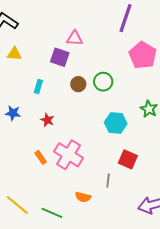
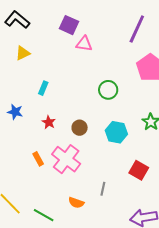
yellow triangle: (14, 54) -> (23, 53), turned -35
purple square: (60, 57) -> (69, 25), moved
brown circle: (78, 84) -> (80, 128), moved
red square: (128, 159) -> (139, 170), moved

